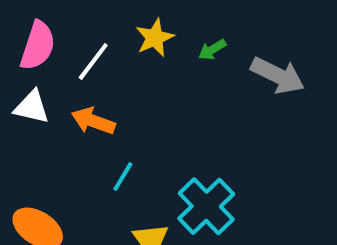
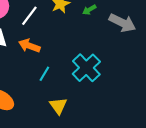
cyan cross: (206, 206) -> (86, 68), moved

